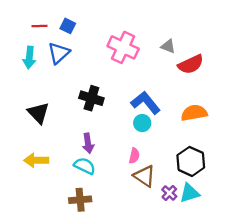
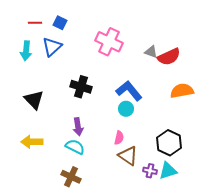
gray triangle: (168, 46) -> (151, 52), moved
orange semicircle: (194, 113) -> (182, 91), moved
purple cross: (169, 193) -> (150, 171), turned -32
brown cross: (80, 200) -> (71, 177), turned 30

